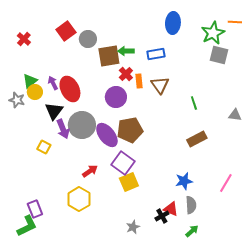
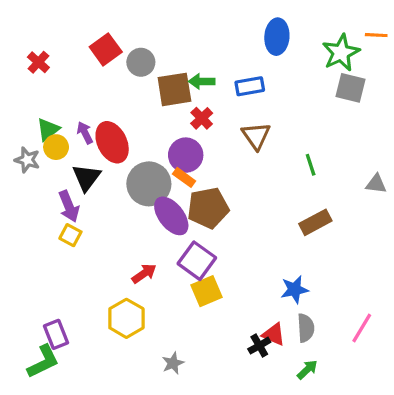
orange rectangle: (139, 81) -> (184, 177), moved, turned -48
gray circle: (82, 125) -> (149, 184), moved
purple arrow: (63, 129) -> (69, 206), moved
pink line: (226, 183) -> (362, 328), moved
gray star: (133, 227) -> (173, 363), moved

